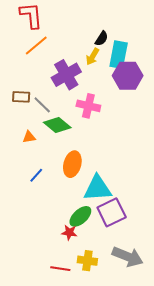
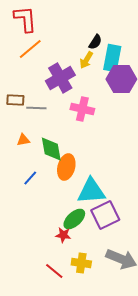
gray line: (42, 105) -> (36, 108), turned -42
green diamond: (57, 125) -> (51, 149), moved, turned 40
red line: (60, 269) -> (54, 271), turned 30

